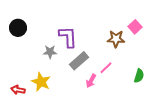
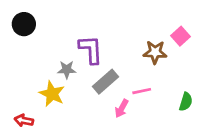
black circle: (18, 28) -> (24, 24), moved
pink line: (106, 68) -> (142, 91), turned 32
yellow star: (41, 82) -> (52, 94), moved

